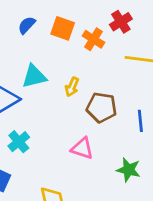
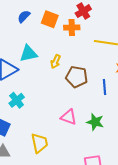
red cross: (121, 22) -> (83, 11), moved
orange cross: (93, 39) -> (72, 28), turned -35
pink triangle: (82, 148) -> (69, 117), moved

